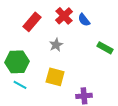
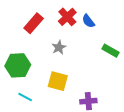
cyan line: (20, 85) -> (25, 97), moved

